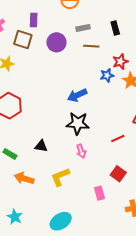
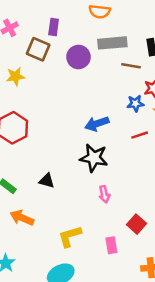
gray rectangle: (83, 28) -> (112, 43), size x1.6
brown line: (91, 46) -> (131, 66), moved
red line: (118, 138) -> (140, 135), moved
pink arrow: (81, 151) -> (104, 194), moved
yellow L-shape: (60, 177) -> (70, 236), moved

